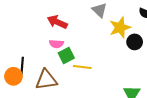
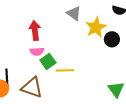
red arrow: (57, 22) -> (35, 30), turned 66
brown triangle: (46, 80) -> (32, 87), turned 35

